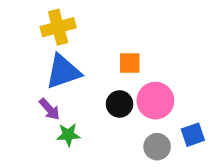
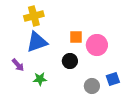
pink circle: (155, 101) -> (97, 45), moved
purple arrow: (50, 109) -> (18, 65), moved

